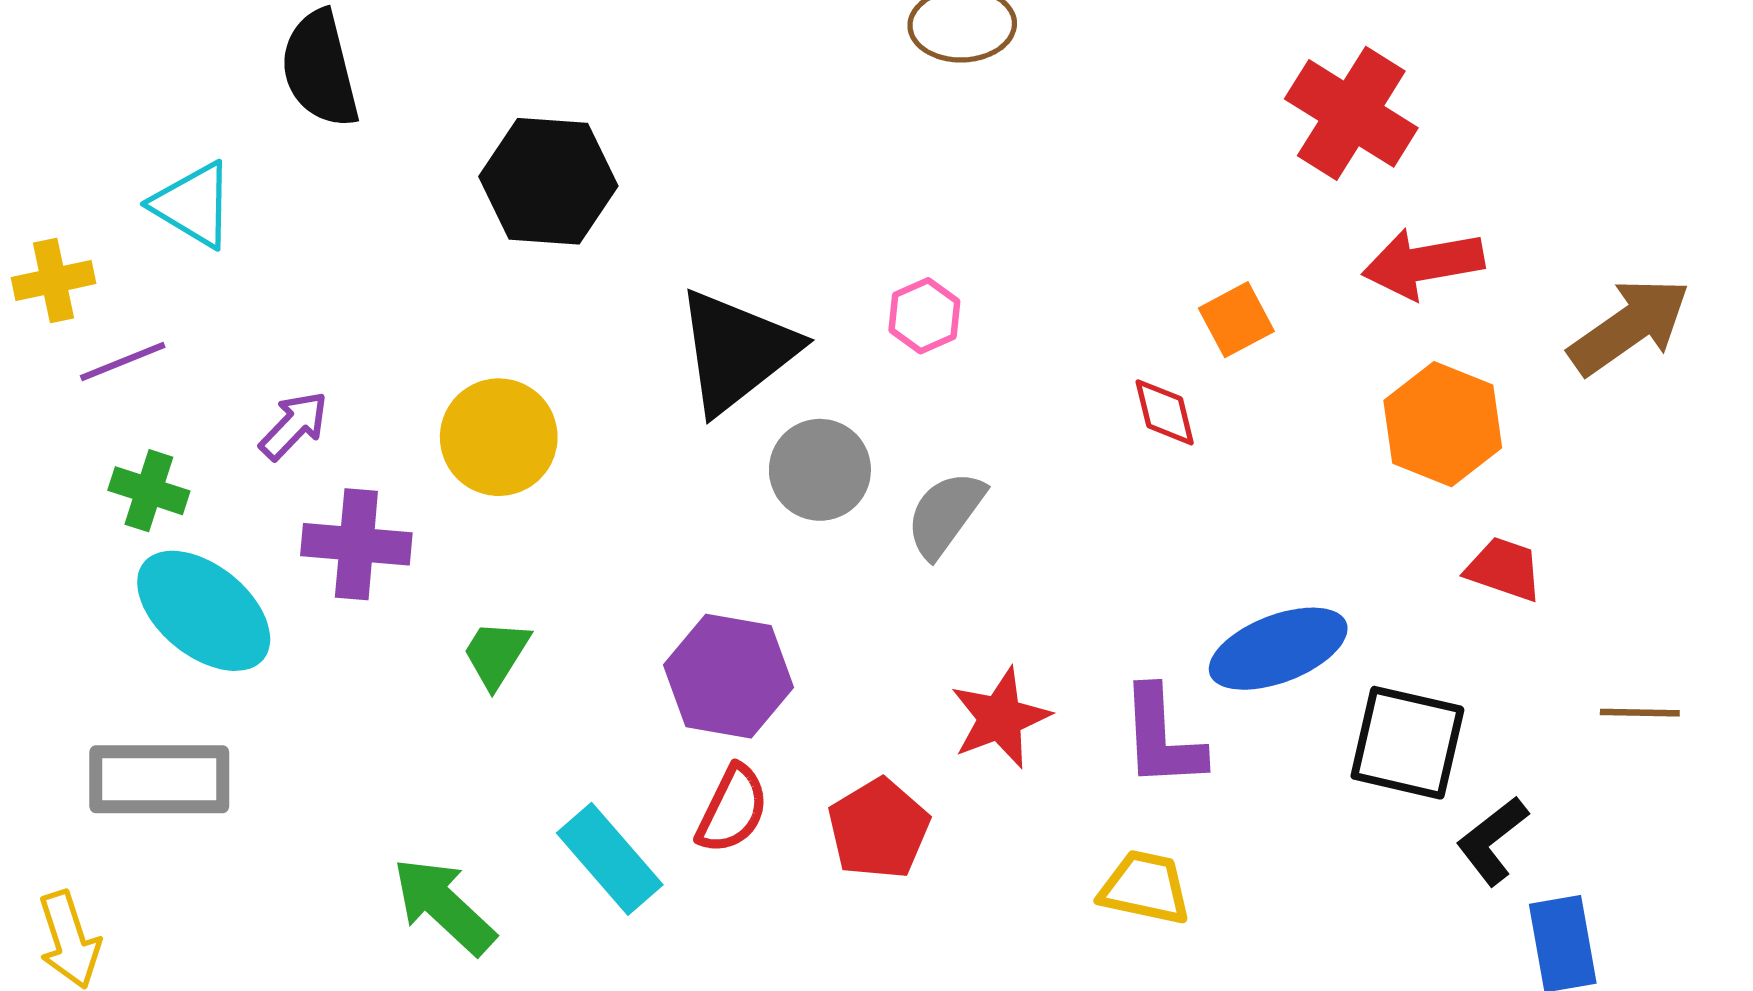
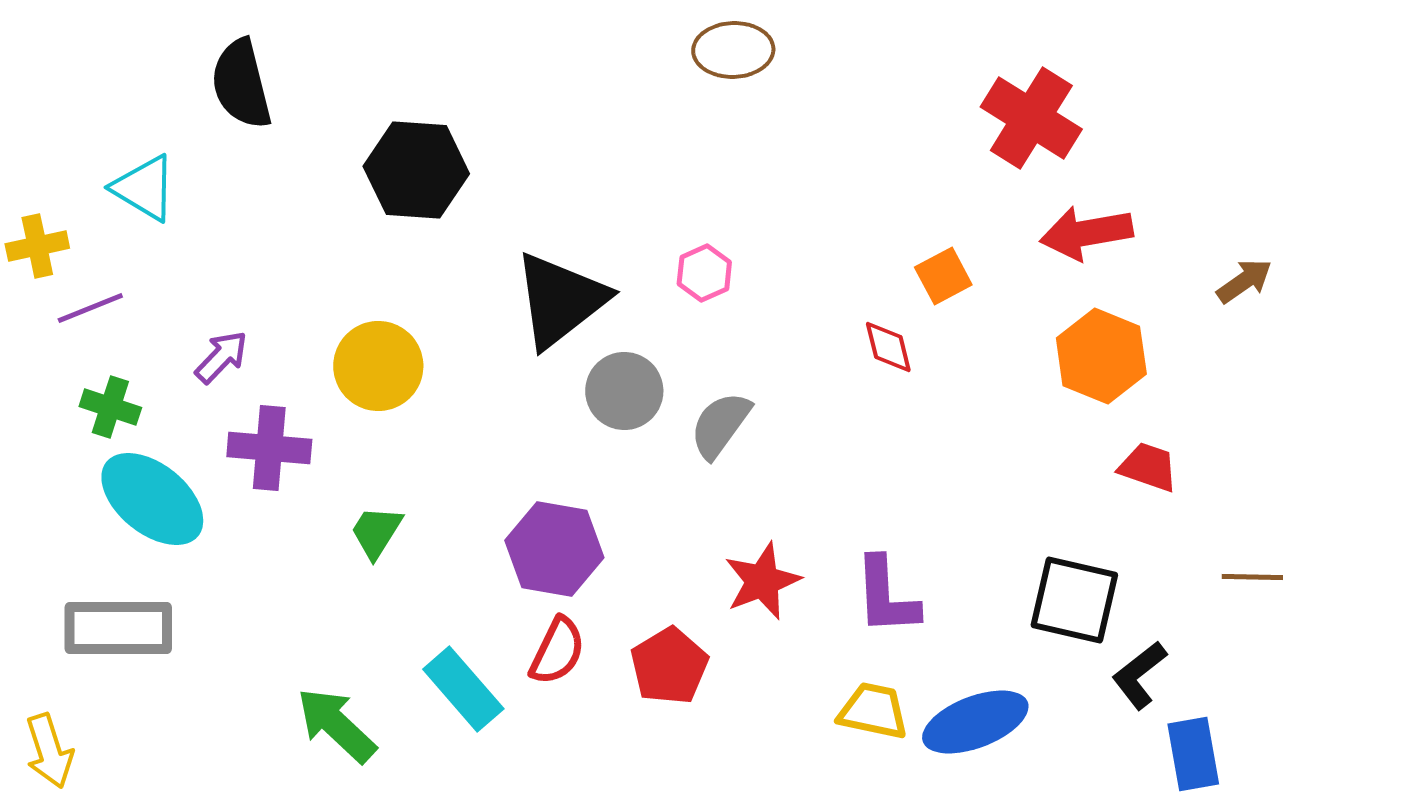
brown arrow: (1629, 326) -> (1244, 281), size x0.6
blue ellipse: (1278, 649) -> (975, 722), moved

